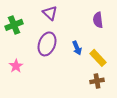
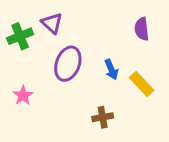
purple triangle: (50, 13) -> (52, 23), moved
brown cross: (97, 81) -> (103, 117), moved

